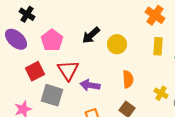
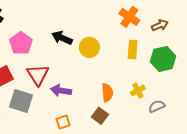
black arrow: (91, 35) -> (62, 38), turned 66
orange semicircle: (128, 79) -> (107, 93), moved
yellow cross: (161, 93) -> (138, 91), moved, turned 32

